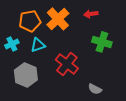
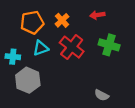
orange cross: (58, 19) -> (62, 20), size x0.6
cyan cross: (12, 44) -> (13, 57), moved, turned 32
red cross: (67, 64) -> (72, 47), moved

